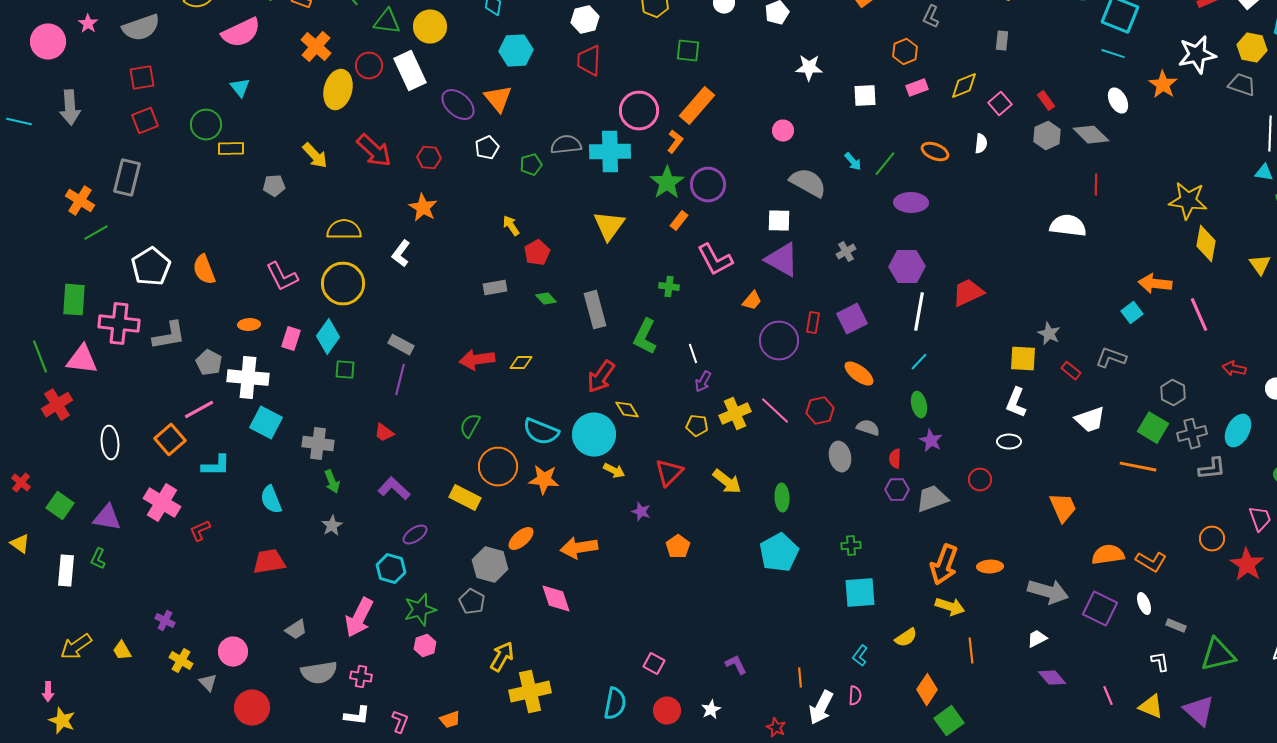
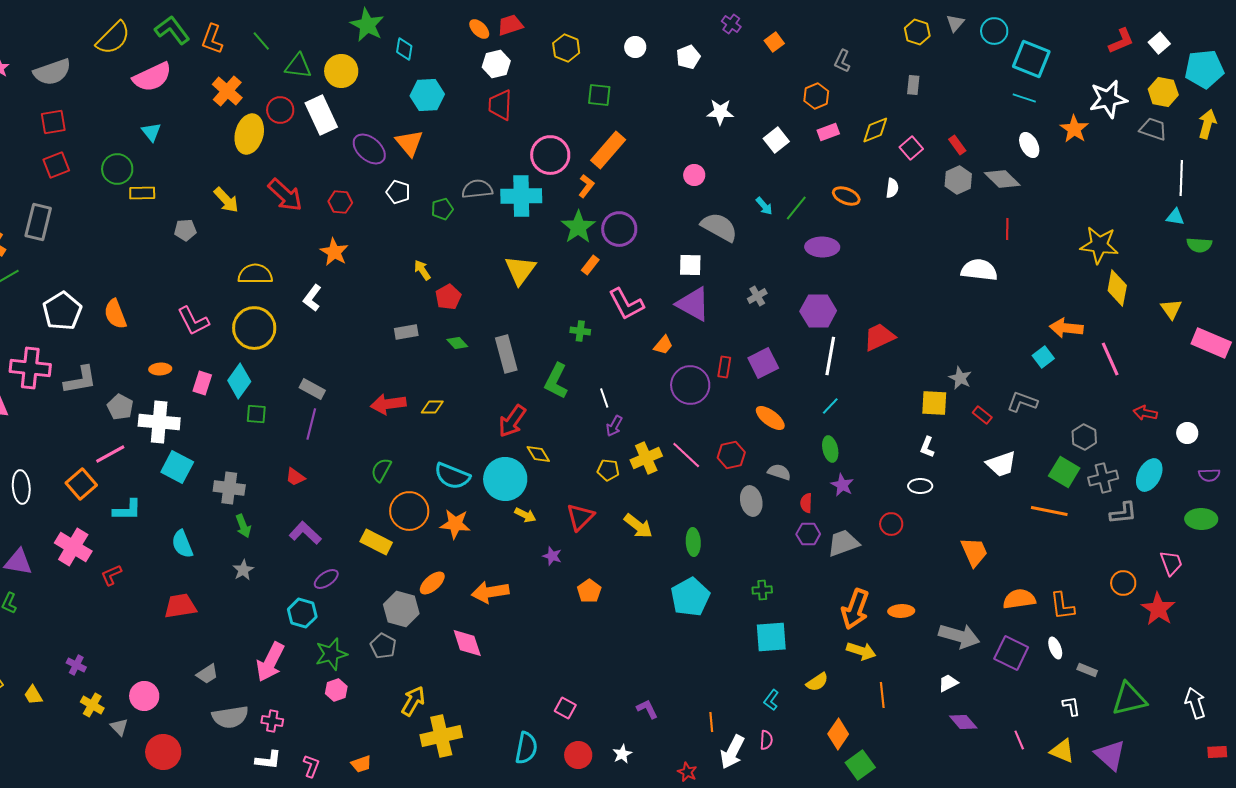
white square: (865, 96) -> (776, 140), turned -35
white pentagon: (487, 148) -> (398, 192), turned -30
white L-shape: (1016, 403) -> (927, 447), size x0.7
orange L-shape: (1151, 562) -> (1062, 606), turned 52

